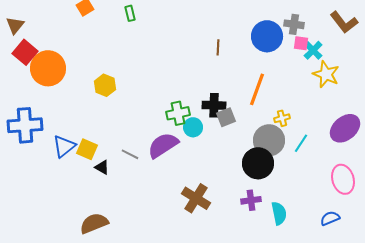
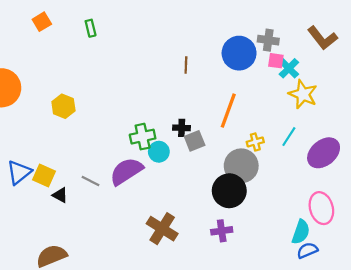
black cross: (214, 105) -> (182, 128), size x0.7
cyan line: (301, 143) -> (289, 137), moved
cyan semicircle: (279, 213) -> (301, 232), moved, turned 30

